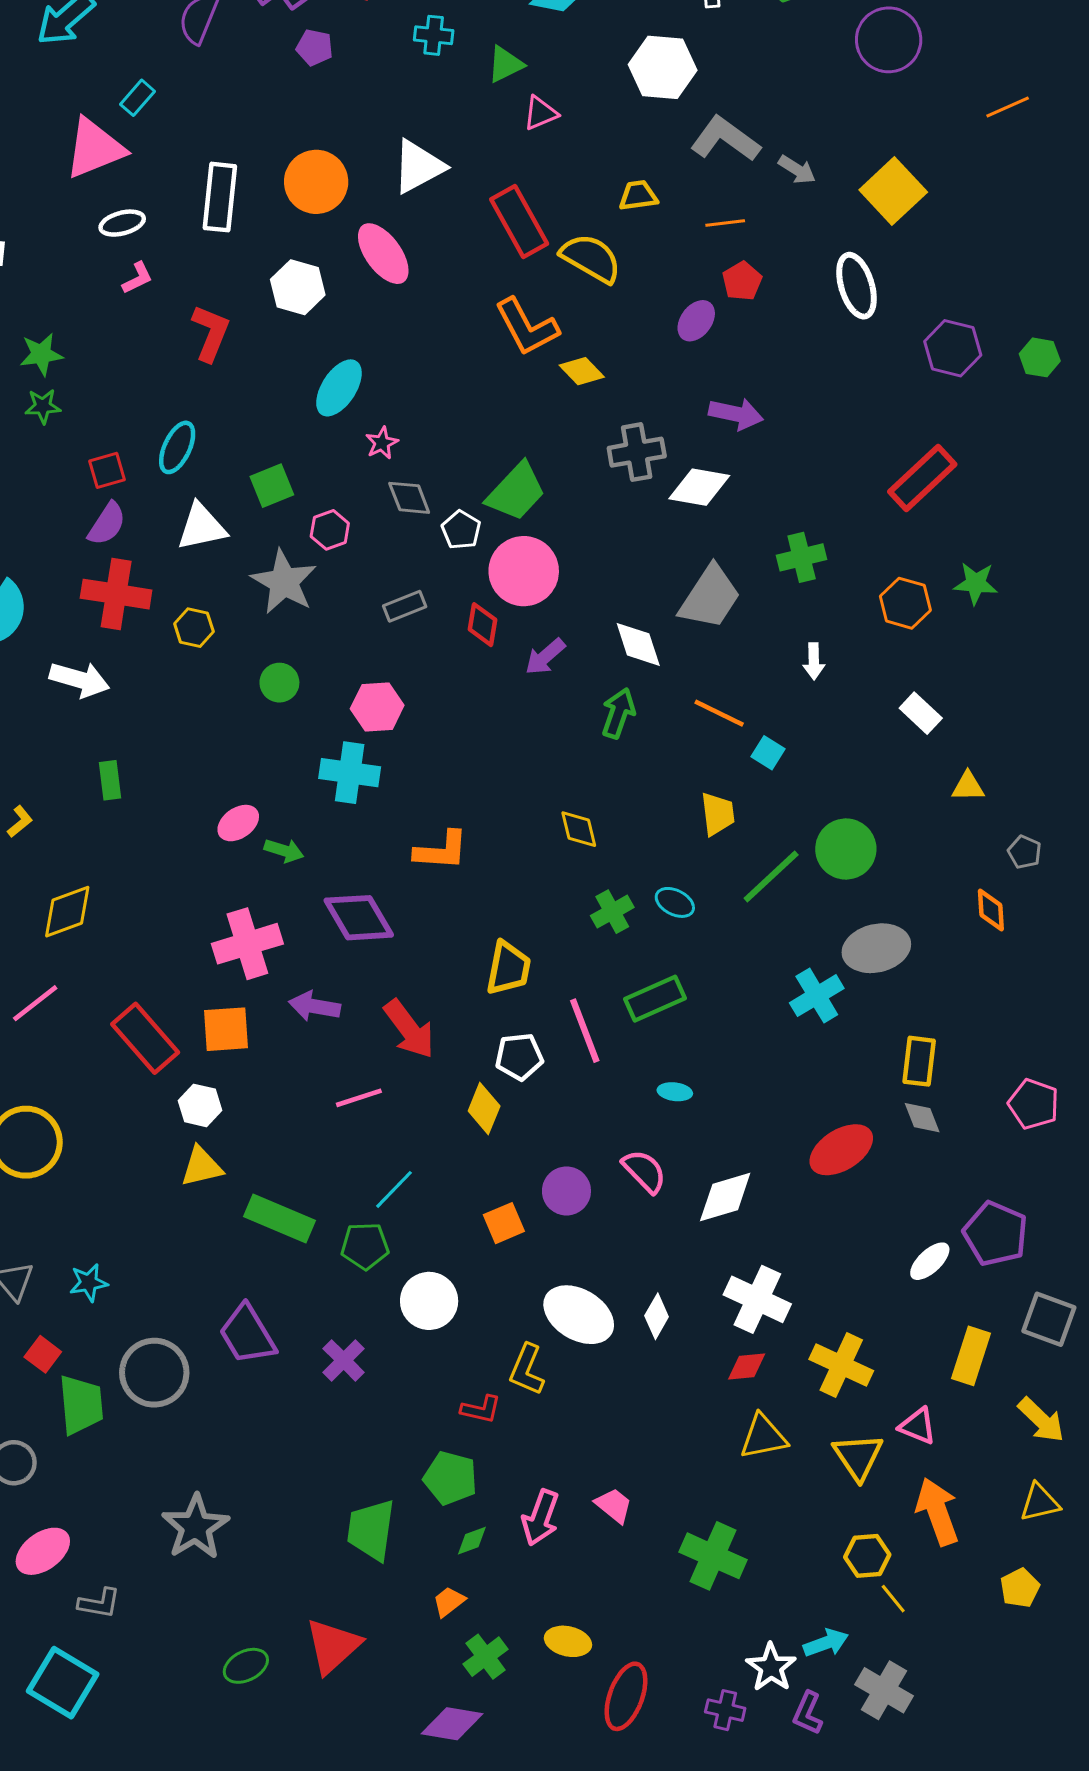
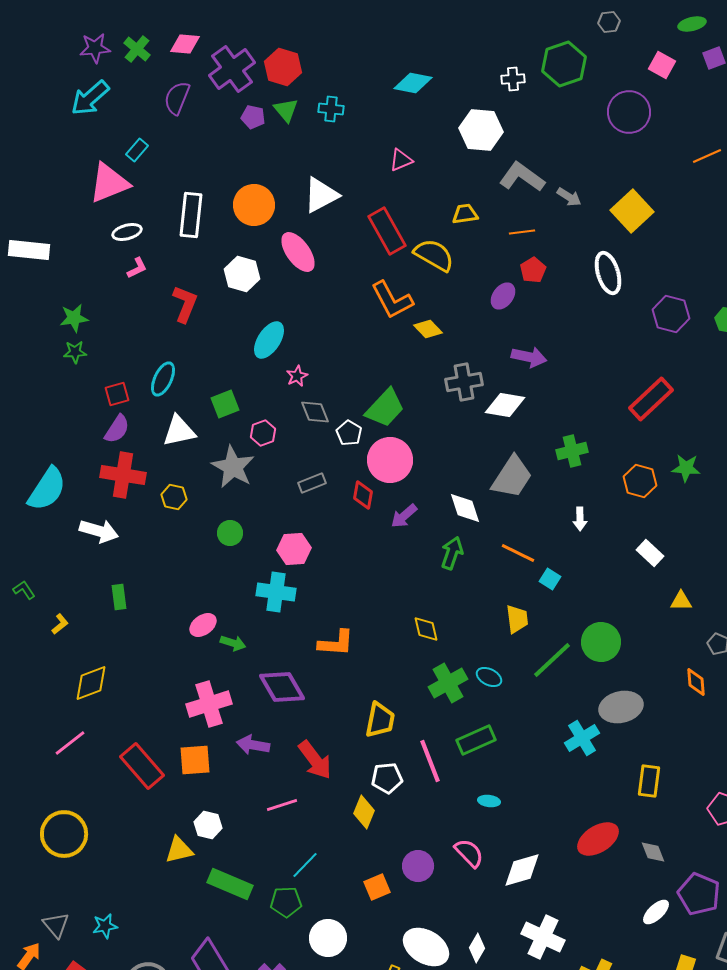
green triangle: (505, 64) -> (286, 110), moved, turned -44
green cross: (612, 912) -> (448, 683), size x1.4
white hexagon: (200, 1105) -> (208, 825), moved
gray diamond: (922, 1118) -> (653, 852), moved

